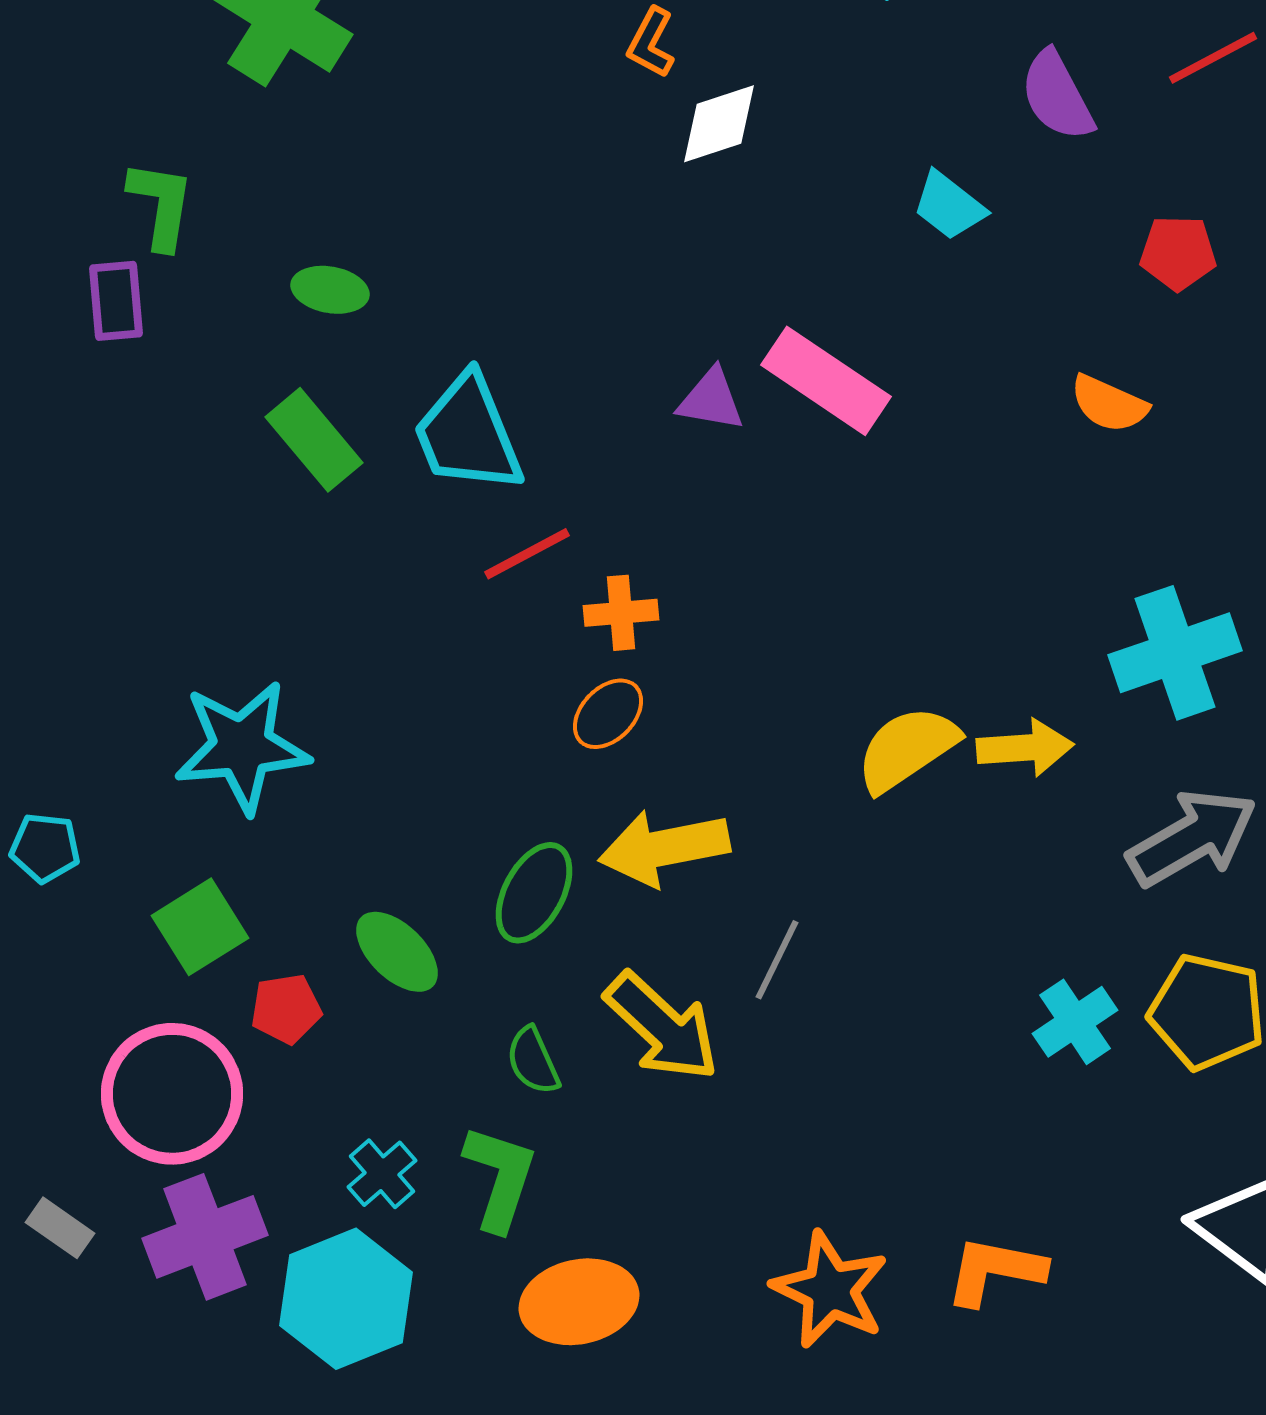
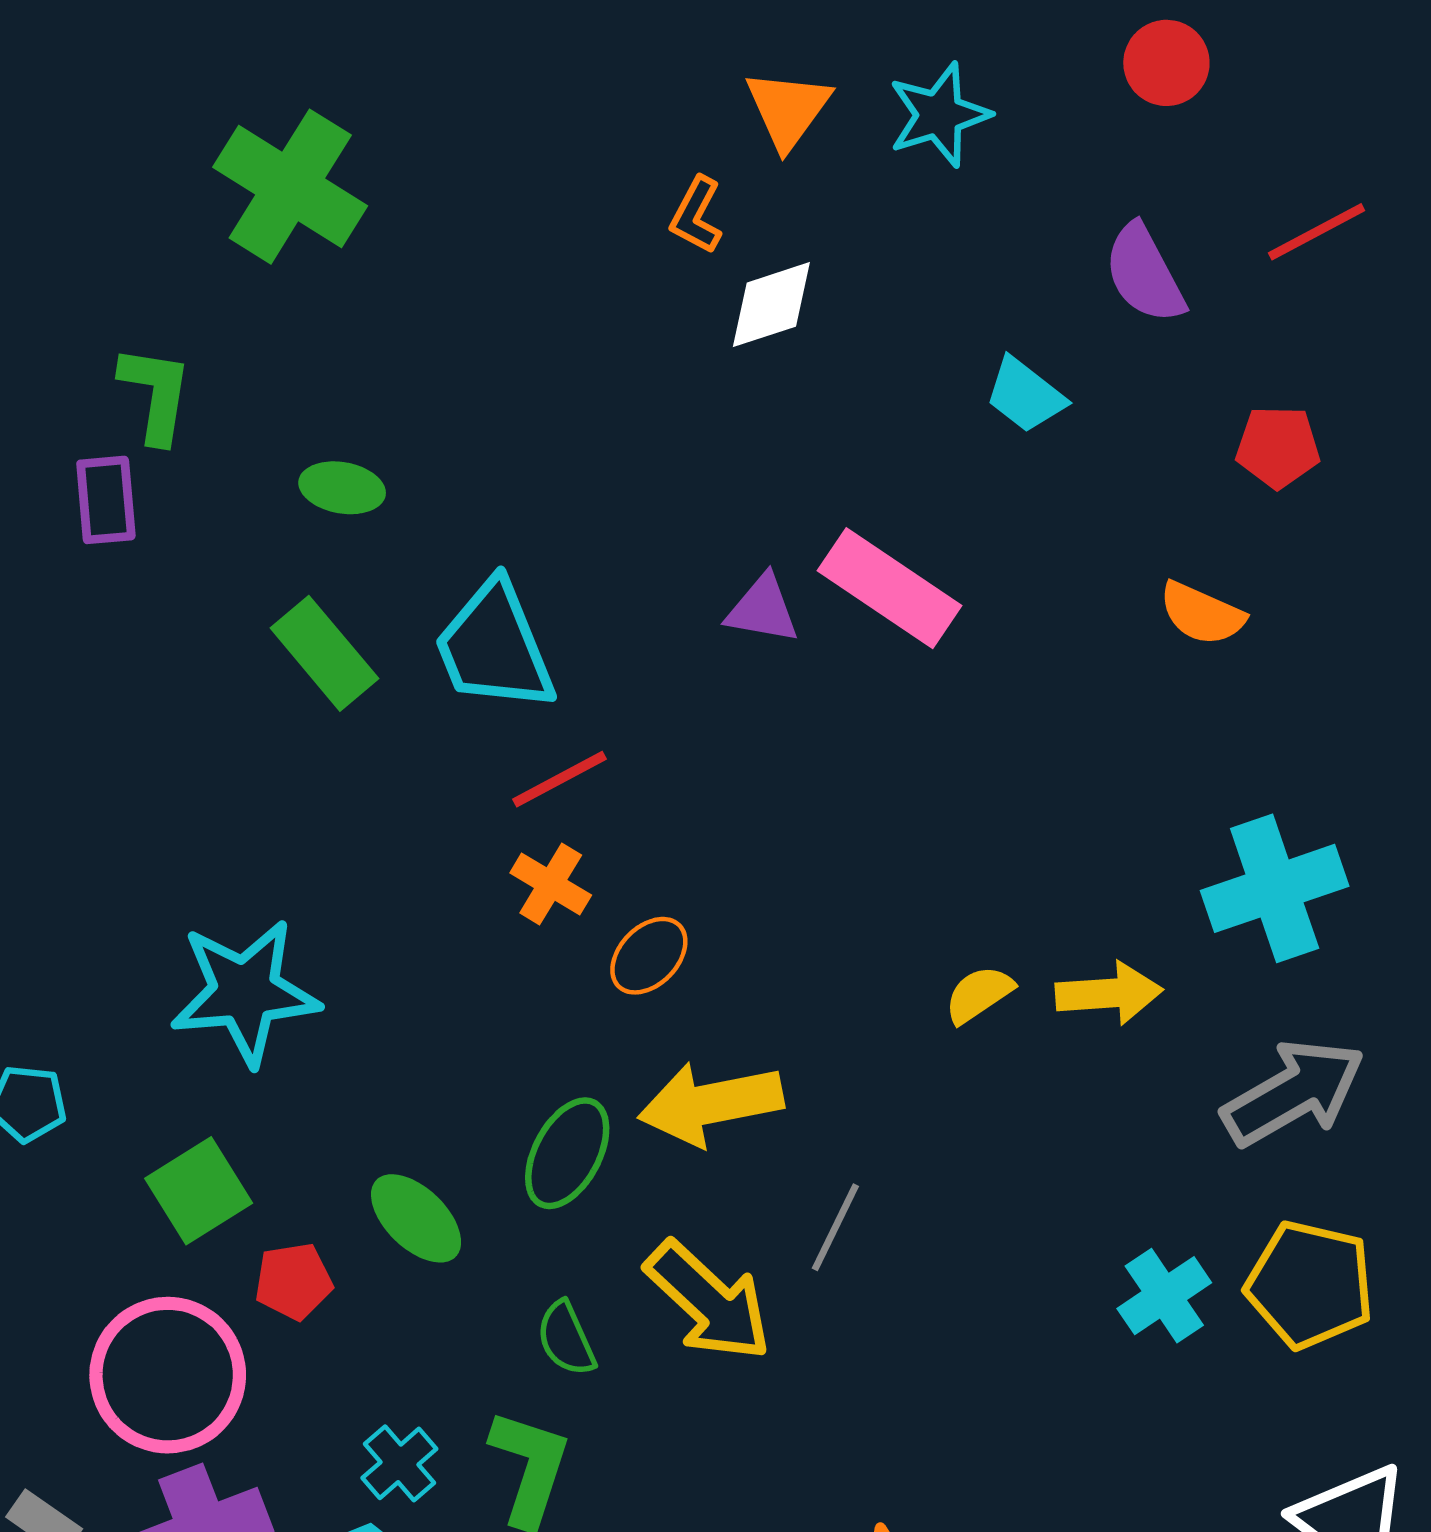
orange cross: (621, 613) -> (551, 884), moved, turned 36
yellow semicircle: (907, 749) -> (979, 994), size x0.6

